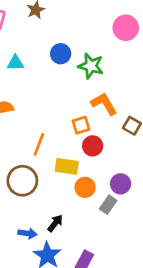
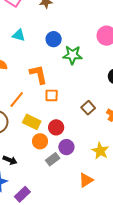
green star: (91, 66) -> (72, 55), turned -30
orange L-shape: (104, 104) -> (38, 74), moved
red circle: (93, 146) -> (56, 127), moved
black arrow: (55, 223) -> (10, 160), turned 56

